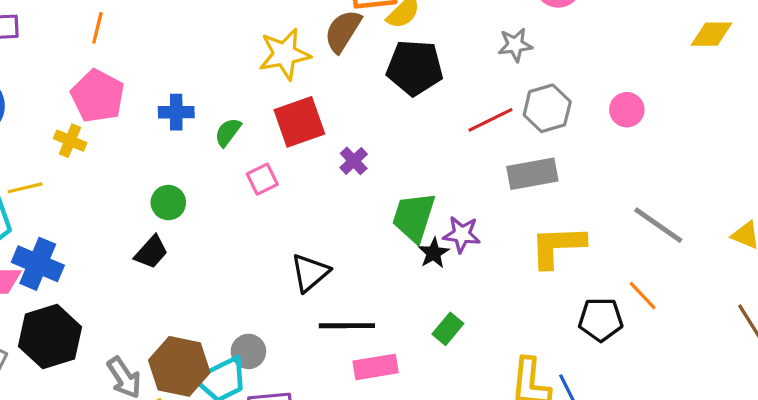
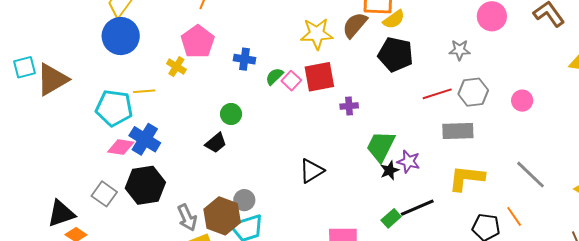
purple cross: (354, 161) -> (349, 106), turned 30
pink square: (262, 179) -> (291, 81), moved, turned -30
black line: (347, 326) -> (417, 208), moved, turned -32
gray circle: (248, 351) -> (244, 200), moved

